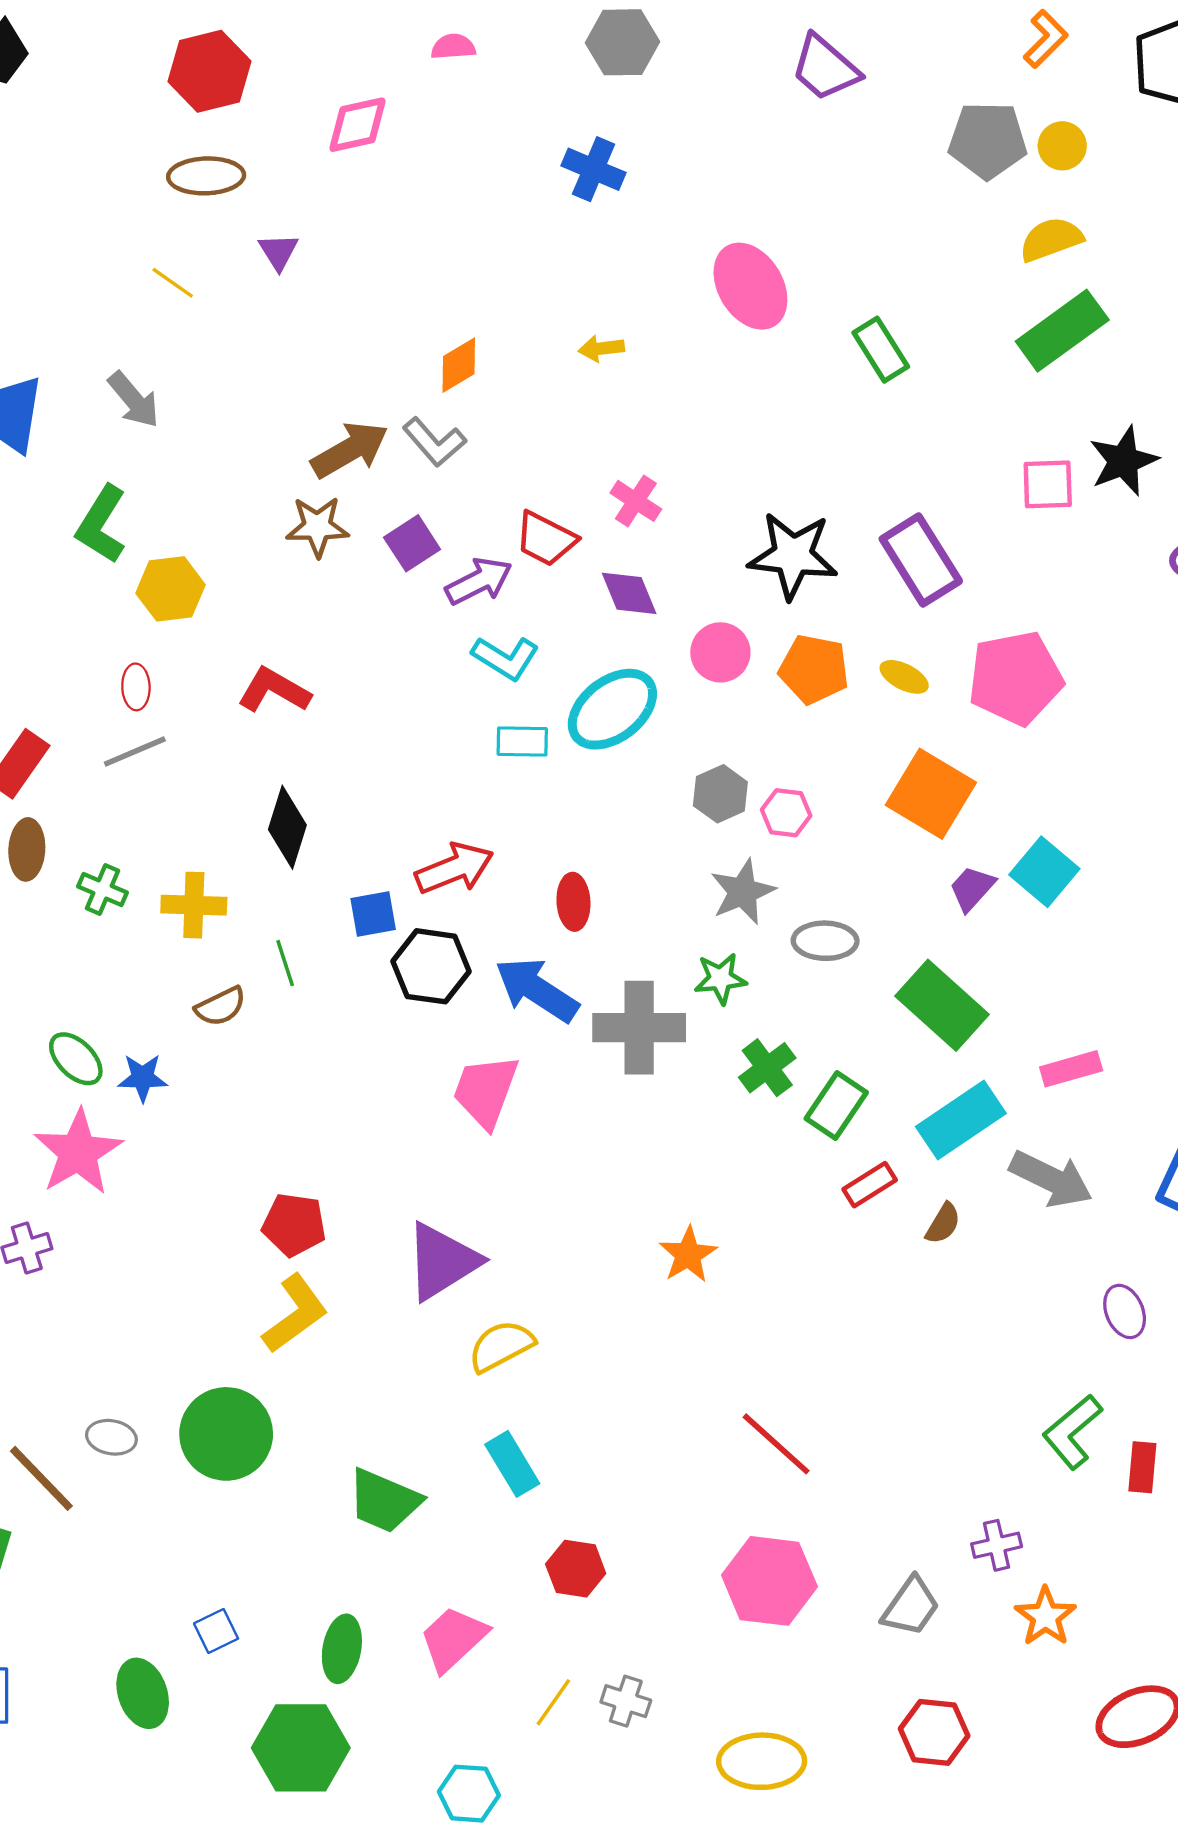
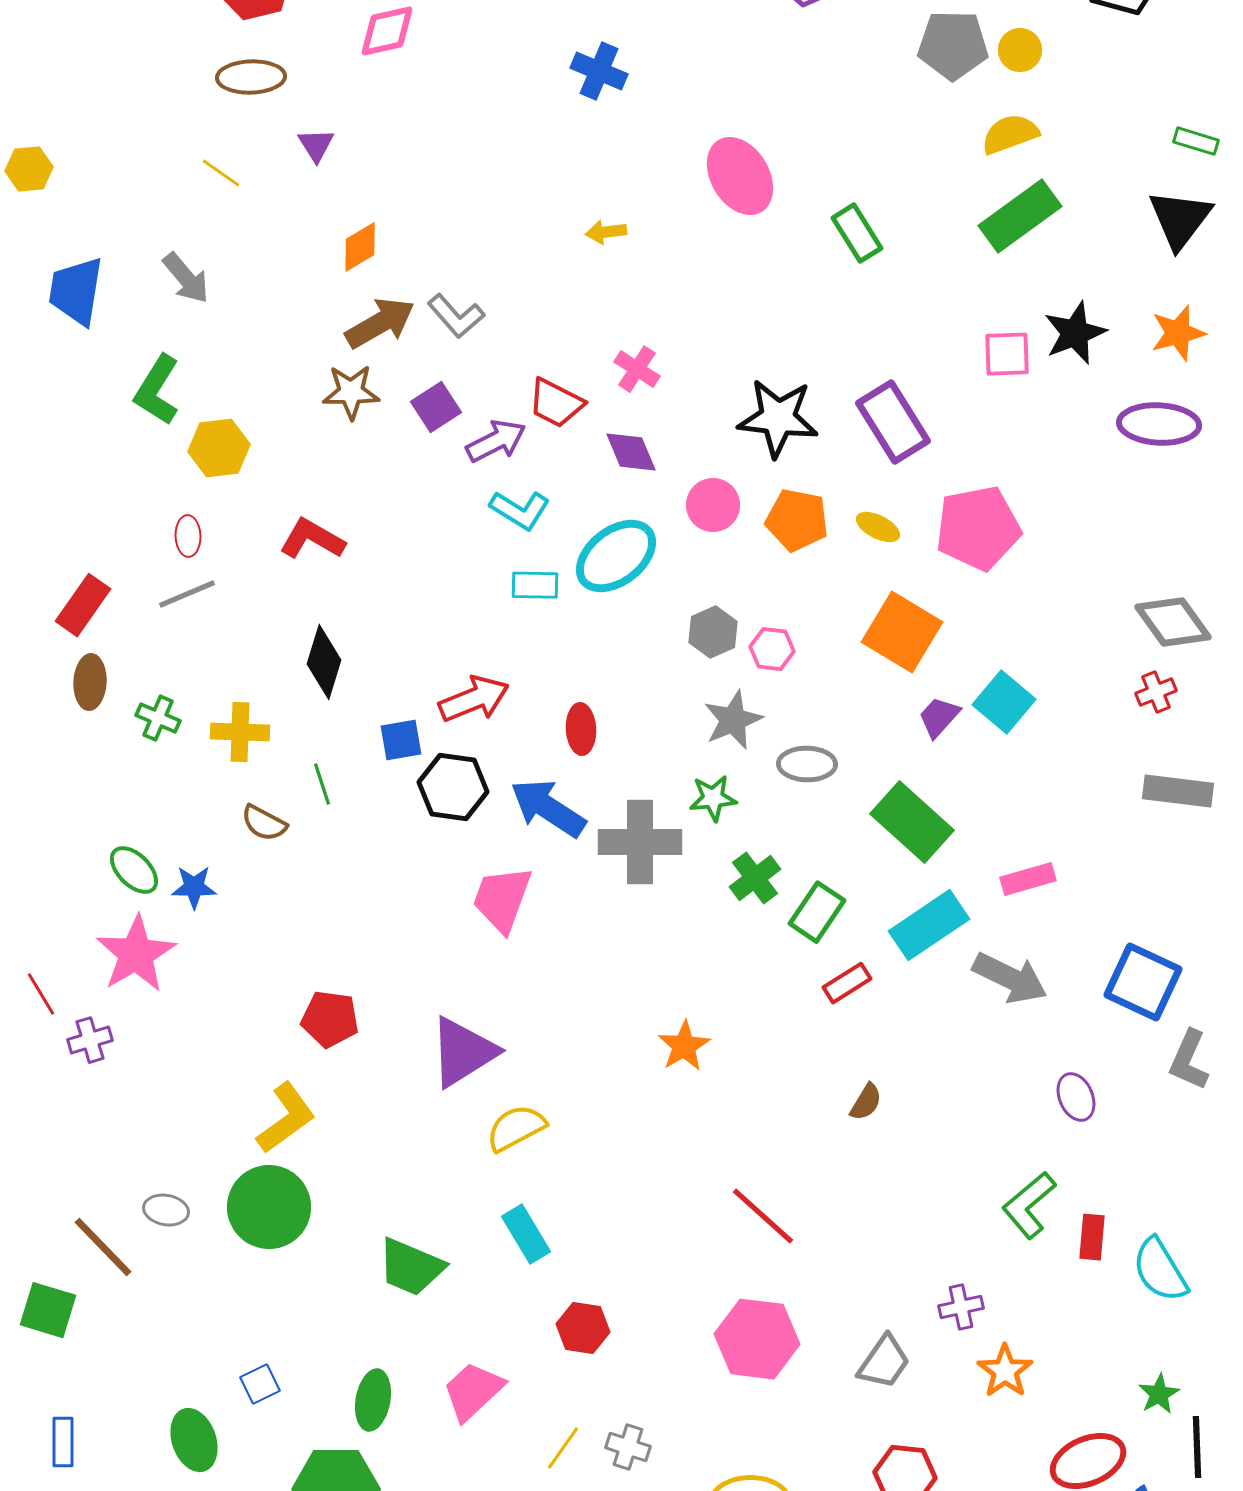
orange diamond: (459, 365) -> (360, 247), moved
brown semicircle: (221, 1006) -> (264, 823), turned 54
brown semicircle: (943, 1224) -> (866, 1102), moved
yellow L-shape: (295, 1314) -> (286, 1118), moved

